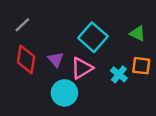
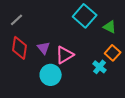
cyan square: (93, 37) -> (85, 16), moved
orange square: (141, 66) -> (113, 53), turned 35
cyan cross: (119, 74) -> (100, 67), moved

